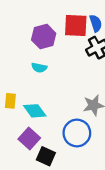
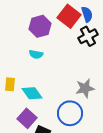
red square: (76, 25) -> (69, 16), turned 35

